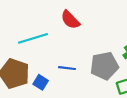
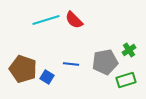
cyan line: (33, 38) -> (46, 20), moved

